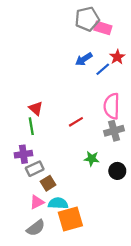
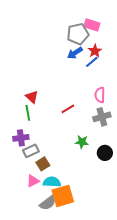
gray pentagon: (87, 19) -> (78, 34), moved
red star: (117, 57) -> (95, 51), moved
pink semicircle: (112, 106) -> (100, 95), size x0.7
gray semicircle: (36, 228) -> (48, 203), moved

